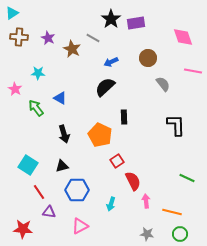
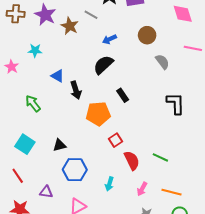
purple star: (48, 38) -> (45, 15), size x1.5
green arrow: (36, 108) -> (33, 103), moved
black rectangle: (124, 117) -> (123, 95), turned -32
black arrow: (64, 134) -> (76, 90), moved
orange pentagon: (100, 135) -> (98, 114), turned -30
green line: (187, 178) -> (160, 157), moved
red line: (39, 192) -> (18, 176), moved
pink arrow: (146, 201) -> (142, 189), moved, turned -144

